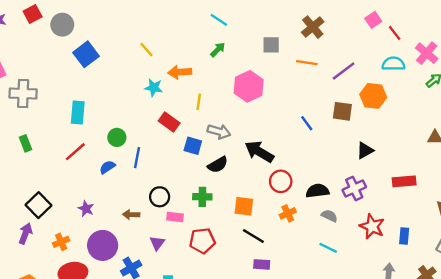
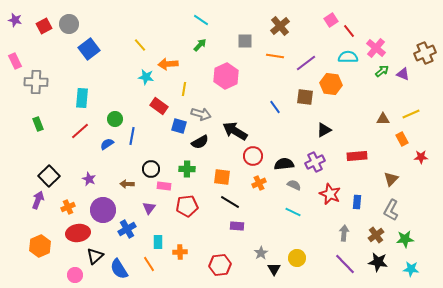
red square: (33, 14) -> (44, 26), moved

